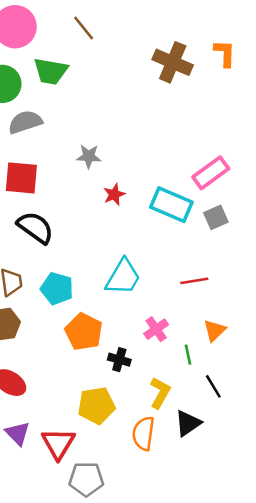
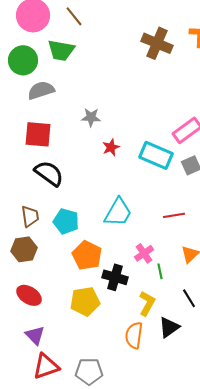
brown line: (84, 28) -> (74, 16), moved
green line: (188, 355) -> (160, 271), moved
black cross: (119, 360) -> (115, 277), size x1.4
yellow pentagon: (96, 405) -> (85, 301), moved
red triangle: (58, 444) -> (46, 366), moved, turned 40

